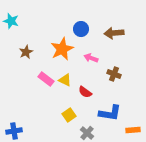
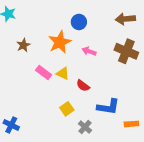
brown arrow: (114, 33) -> (125, 19), moved
brown cross: (114, 74) -> (126, 51), moved, size x1.6
blue cross: (14, 131) -> (11, 125), turned 35

